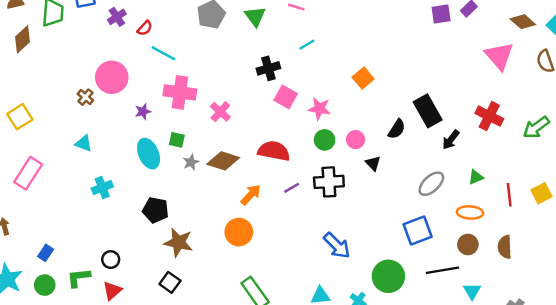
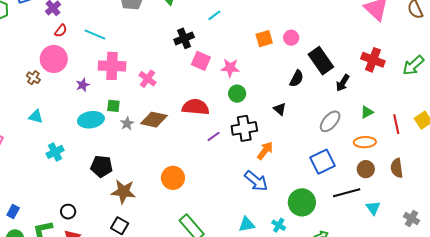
red semicircle: (145, 28) -> (61, 31), moved
orange square: (363, 78) -> (264, 39), turned 30
pink circle: (356, 140) -> (291, 38), moved
cyan ellipse: (149, 154) -> (91, 120), turned -70
orange arrow: (251, 195) -> (265, 151), moved

